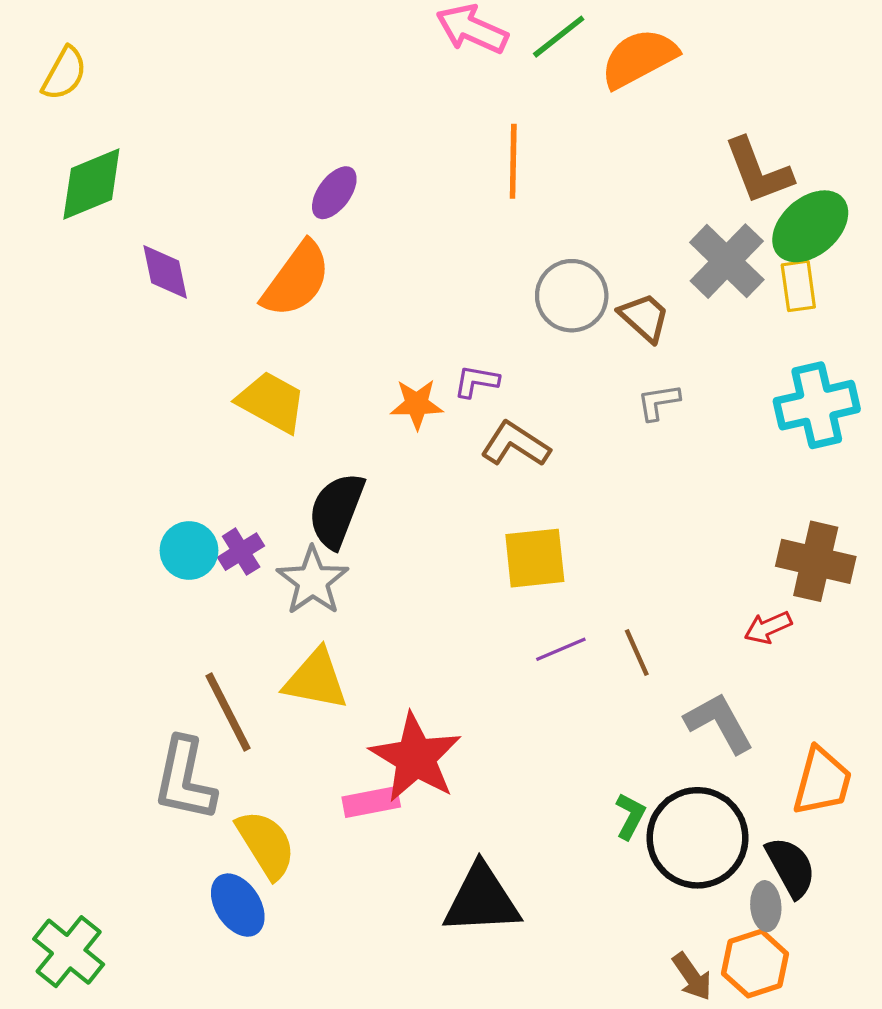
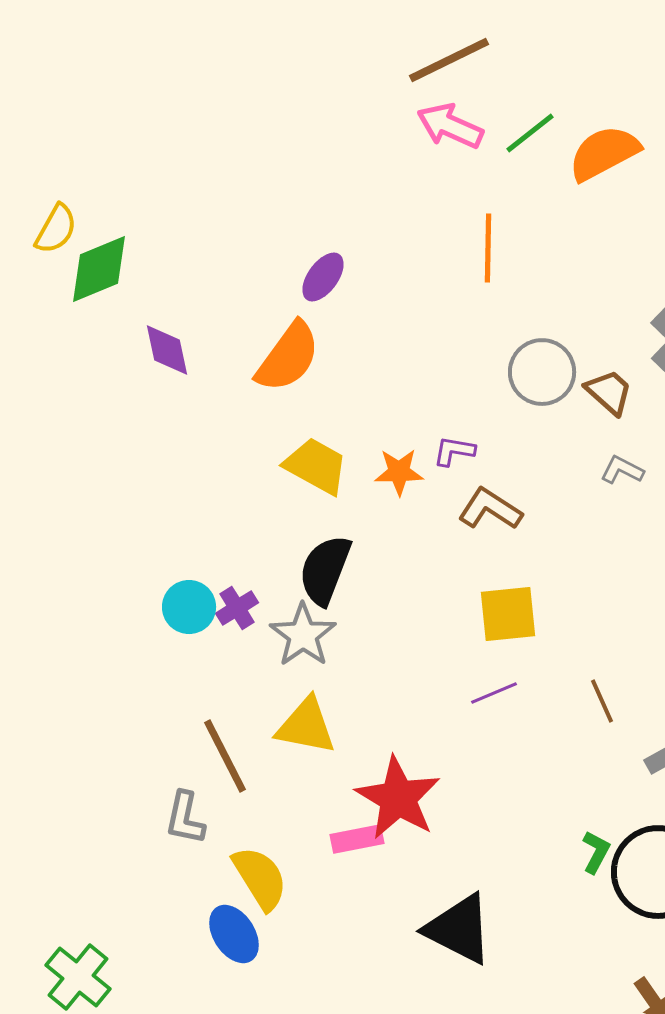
yellow semicircle: (64, 73) -> (56, 229), moved
yellow trapezoid: (271, 402) -> (316, 466), moved
gray L-shape: (658, 402) -> (622, 470), turned 36
purple line: (561, 649) -> (494, 693), moved
gray L-shape: (185, 779) -> (185, 818), size x0.7
black triangle: (482, 900) -> (459, 929), turned 30

